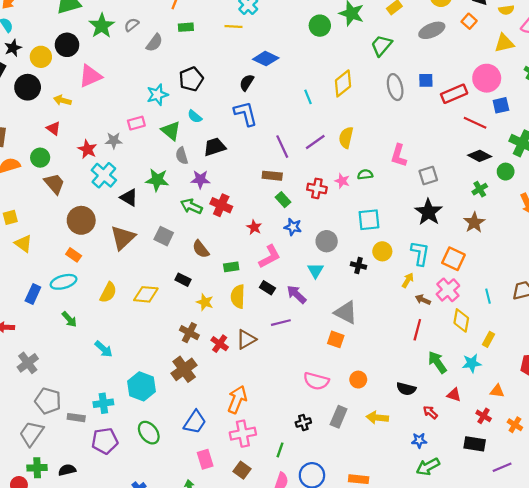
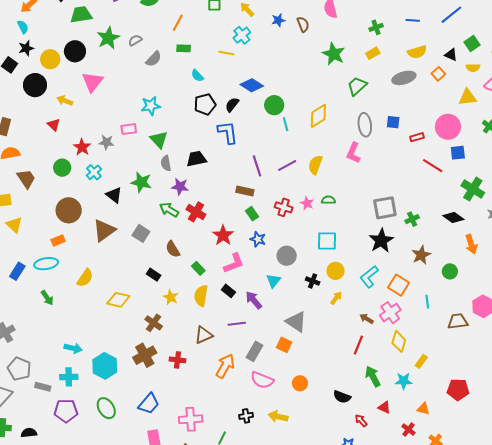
green circle: (320, 26) -> (274, 105), moved
pink triangle: (90, 76) -> (92, 82), turned -35
black pentagon: (191, 79) -> (205, 104), moved
red rectangle: (454, 94) -> (417, 137), size x0.6
cyan semicircle: (195, 117) -> (197, 76), moved
pink L-shape: (399, 156) -> (353, 153), moved
black diamond: (480, 156) -> (453, 218), moved
green circle: (40, 158) -> (62, 168), moved
green circle: (506, 172) -> (450, 271), moved
cyan cross: (104, 175) -> (94, 172), size x0.7
gray square: (428, 175) -> (385, 208), size x1.4
brown trapezoid: (54, 184) -> (26, 179), moved
green cross: (480, 189) -> (412, 219), moved
red star: (254, 227) -> (223, 235), size x1.5
cyan L-shape: (420, 253) -> (369, 277), turned -145
orange rectangle: (74, 255) -> (58, 241), turned -64
green rectangle: (231, 267) -> (198, 268), turned 48
yellow arrow: (408, 280) -> (336, 298), moved
yellow diamond: (146, 294) -> (118, 300), moved
cyan line: (488, 296) -> (427, 302), moved
red cross: (220, 344) -> (177, 360), moved, turned -35
cyan arrow: (104, 349) -> (73, 348), moved, turned -36
orange arrow: (237, 399) -> (225, 366), moved
gray rectangle: (339, 417) -> (254, 351), moved
yellow arrow: (377, 418) -> (278, 417), moved

